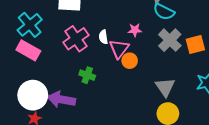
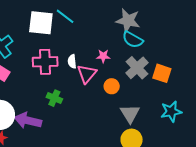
pink cross: (76, 39) -> (45, 62), turned 30
orange square: (195, 44) -> (162, 73), turned 30
orange circle: (130, 61) -> (112, 86), moved

